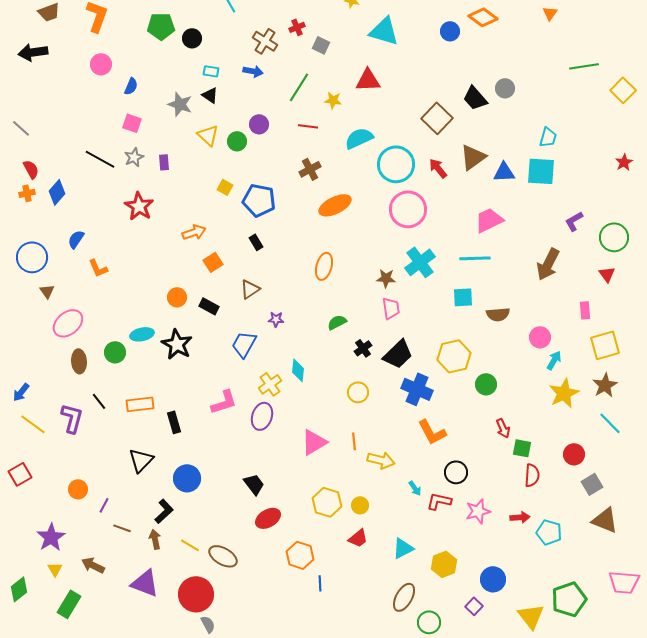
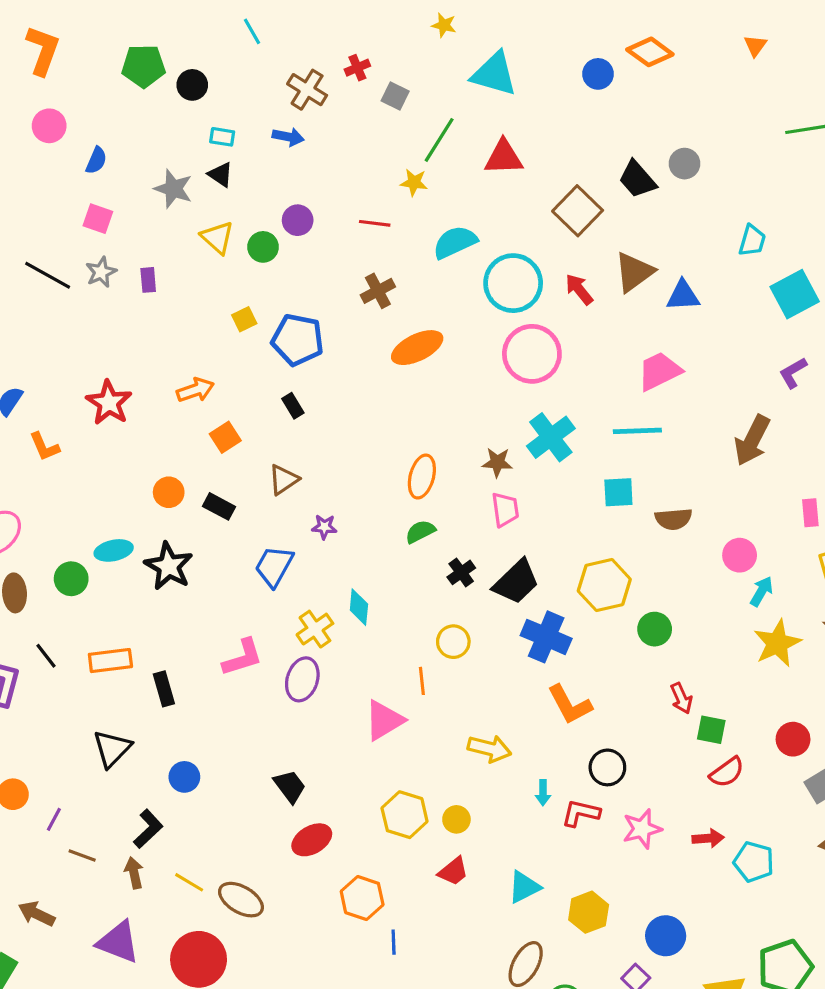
red triangle: (368, 80) -> (504, 157), moved
green line: (299, 87) -> (439, 140), moved
cyan square: (541, 171) -> (795, 294), moved, turned -32
yellow square: (225, 187) -> (244, 319), turned 35
red star: (139, 206) -> (109, 403), moved
orange ellipse: (324, 266) -> (422, 477), moved
orange line: (354, 441) -> (422, 681), moved
red semicircle: (532, 475) -> (727, 772), turned 50
blue circle: (187, 478) -> (184, 777), size x0.7
cyan arrow: (415, 488) -> (543, 793), turned 35

